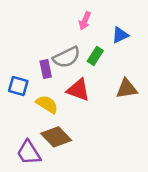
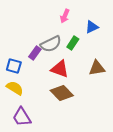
purple rectangle: (46, 69) -> (35, 53), turned 48
yellow semicircle: (47, 104) -> (15, 88), moved
brown diamond: (56, 137) -> (62, 93), moved

